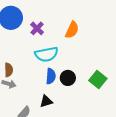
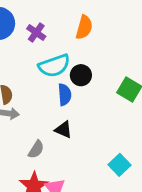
black circle: (68, 78) -> (81, 75), moved
black triangle: (46, 101) -> (63, 130), turned 48

